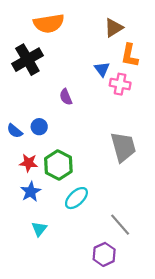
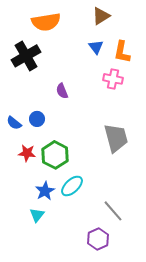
brown triangle: (114, 28) -> (101, 16), moved
blue triangle: (102, 69) -> (96, 47), moved
blue star: (31, 192) -> (45, 191), moved

